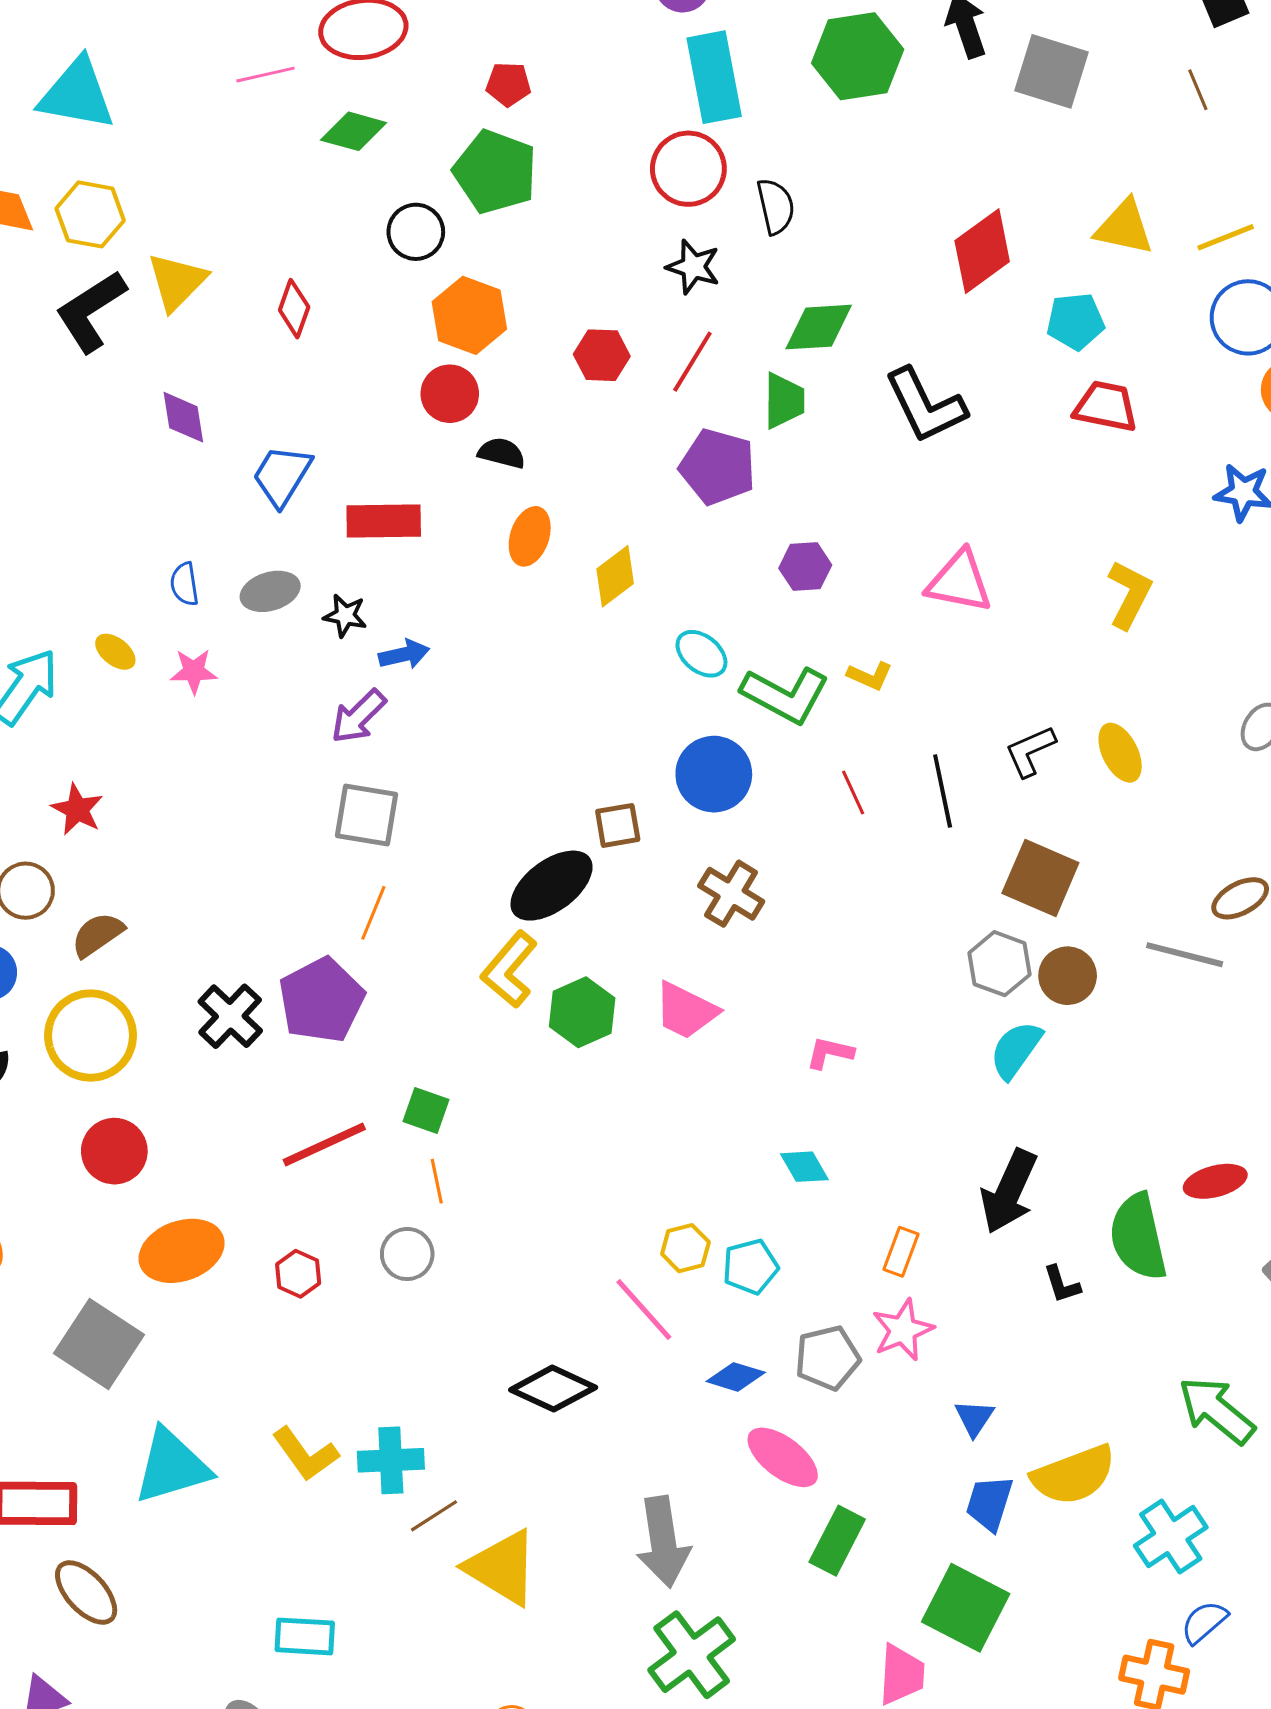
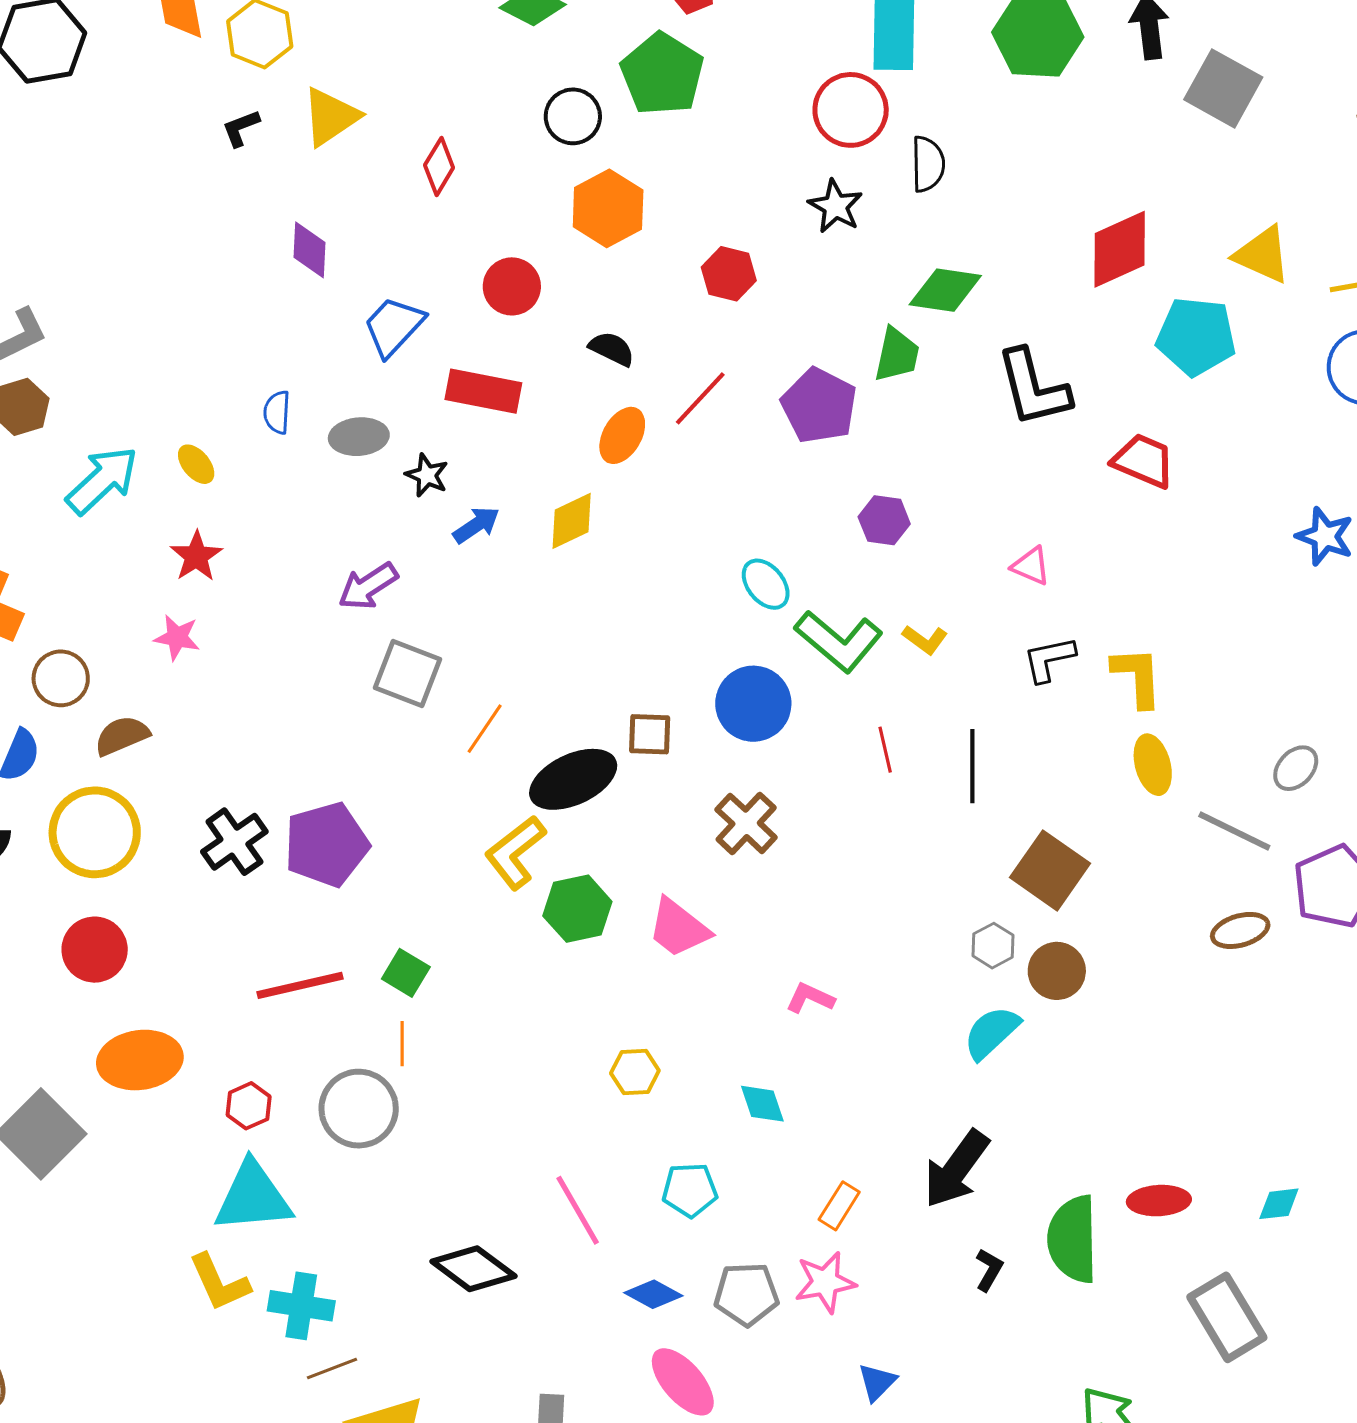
black L-shape: (91, 311) -> (241, 128), size x0.5
cyan pentagon: (1075, 321) -> (1196, 336), size x1.4
red line: (692, 362) -> (700, 398), moved
red circle: (450, 394) -> (512, 286), moved
red trapezoid: (1106, 406) -> (1144, 461), moved
yellow diamond: (615, 576) -> (572, 521), moved
pink triangle: (959, 582) -> (1031, 566), size x0.6
yellow L-shape: (1129, 594) -> (1137, 677), moved, turned -42
blue arrow: (404, 654) -> (476, 525), turned -33
pink star: (194, 671) -> (177, 637), moved
purple arrow: (359, 716) -> (368, 586), moved
black L-shape: (1030, 751) -> (1049, 659), moved
red star: (77, 809) -> (196, 556), moved
orange line: (373, 913) -> (485, 729), moved
gray line: (1185, 955) -> (1234, 831), moved
gray hexagon: (1000, 964) -> (993, 946), size x0.7
yellow hexagon: (685, 1248) -> (635, 1072), moved
gray circle: (407, 1254) -> (359, 1109), size x1.5
black L-shape: (1062, 1284) -> (989, 1270), turned -144
cyan triangle: (172, 1466) -> (253, 1197), moved

